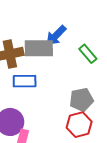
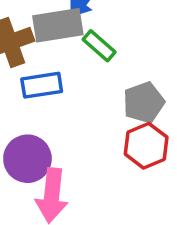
green rectangle: (88, 54) -> (99, 46), moved

